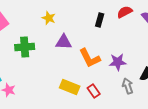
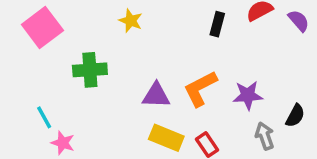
purple triangle: (64, 42) -> (156, 95), moved
orange L-shape: (90, 58) -> (200, 89), turned 90

